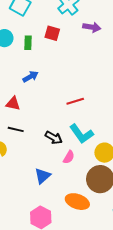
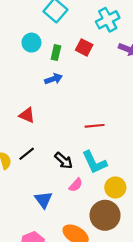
blue arrow: (30, 77) -> (54, 79), moved
black line: (16, 129) -> (27, 154), moved, turned -63
blue triangle: (43, 176) -> (43, 200), turned -36

